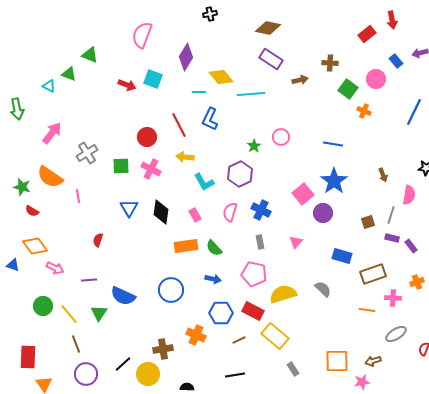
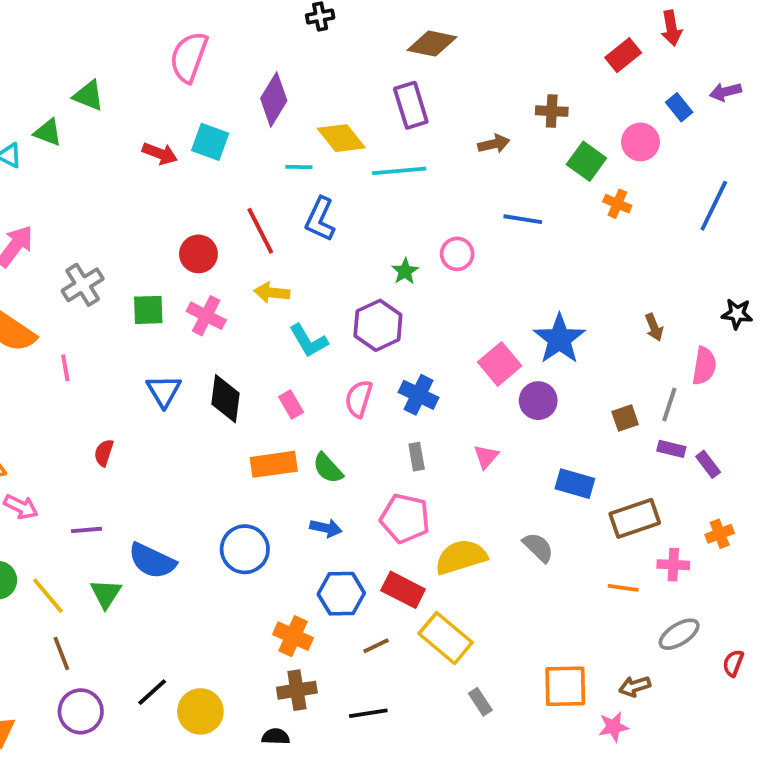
purple rectangle: (271, 59) -> (411, 105), moved, turned 40
blue line: (333, 144) -> (523, 219), moved
brown cross: (163, 349) -> (297, 690), moved

